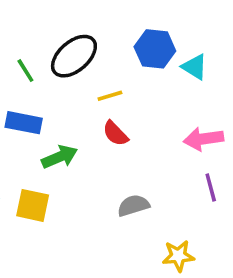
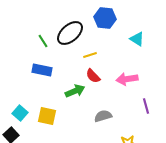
blue hexagon: (155, 49) -> (105, 18), moved
pink arrow: (204, 139) -> (127, 79), moved
green arrow: (60, 157) -> (75, 91), moved

